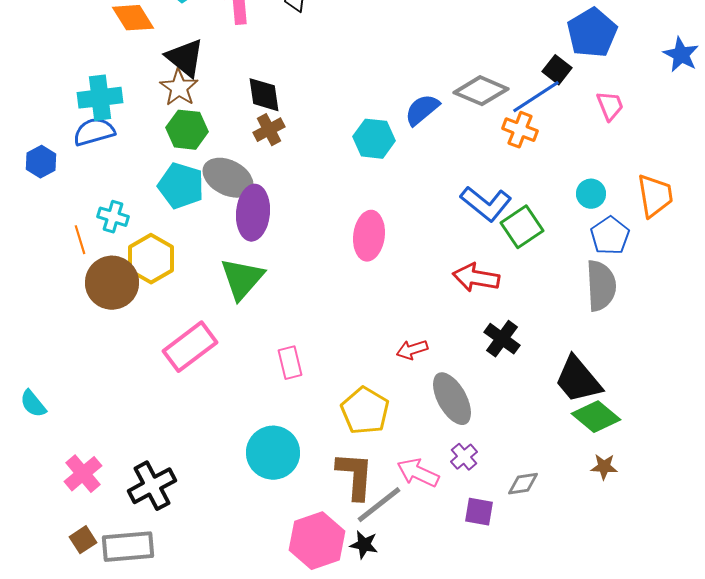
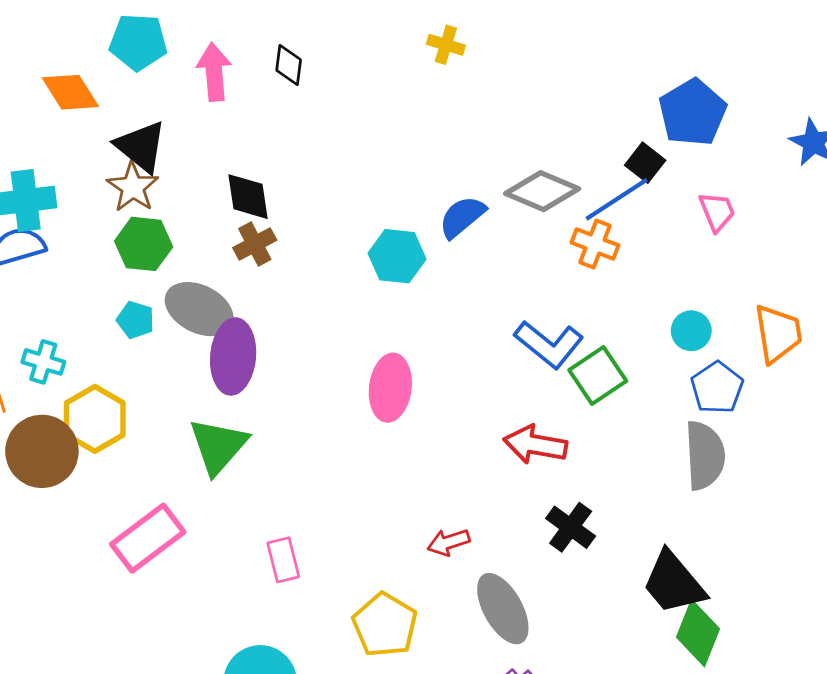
cyan pentagon: (181, 186) -> (135, 320), size x0.6
green diamond: (596, 417) -> (698, 633), turned 72

